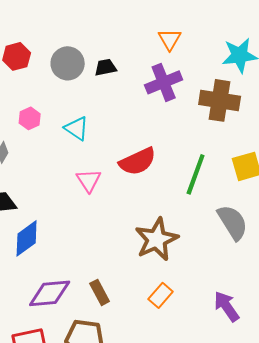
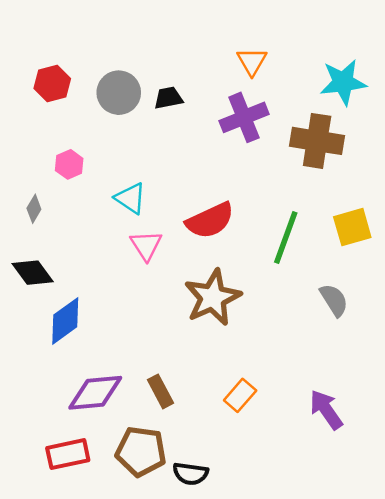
cyan triangle: (77, 128) -> (130, 198), moved
gray semicircle: (233, 222) -> (334, 300), size x0.7
brown star: (157, 239) -> (213, 297), moved

